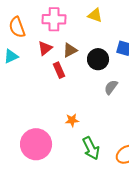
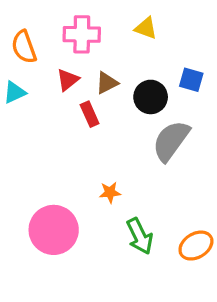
gray semicircle: (111, 87) -> (171, 141), size x1.8

